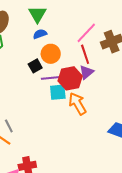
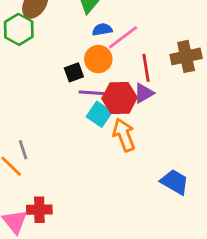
pink line: (86, 33) -> (123, 37), moved
blue semicircle: (40, 34) -> (102, 30), moved
cyan square: (58, 92) -> (99, 114), turned 30

